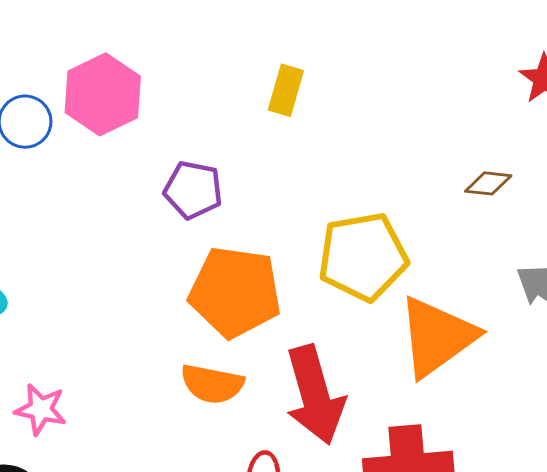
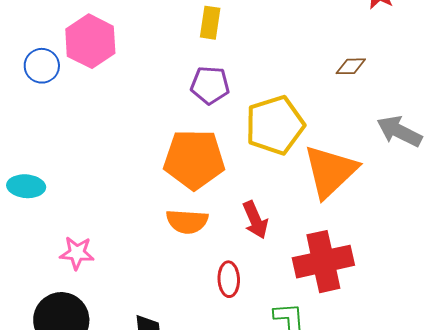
purple pentagon: (193, 190) -> (210, 85), moved
red arrow: (315, 395) -> (255, 220), size x0.6

